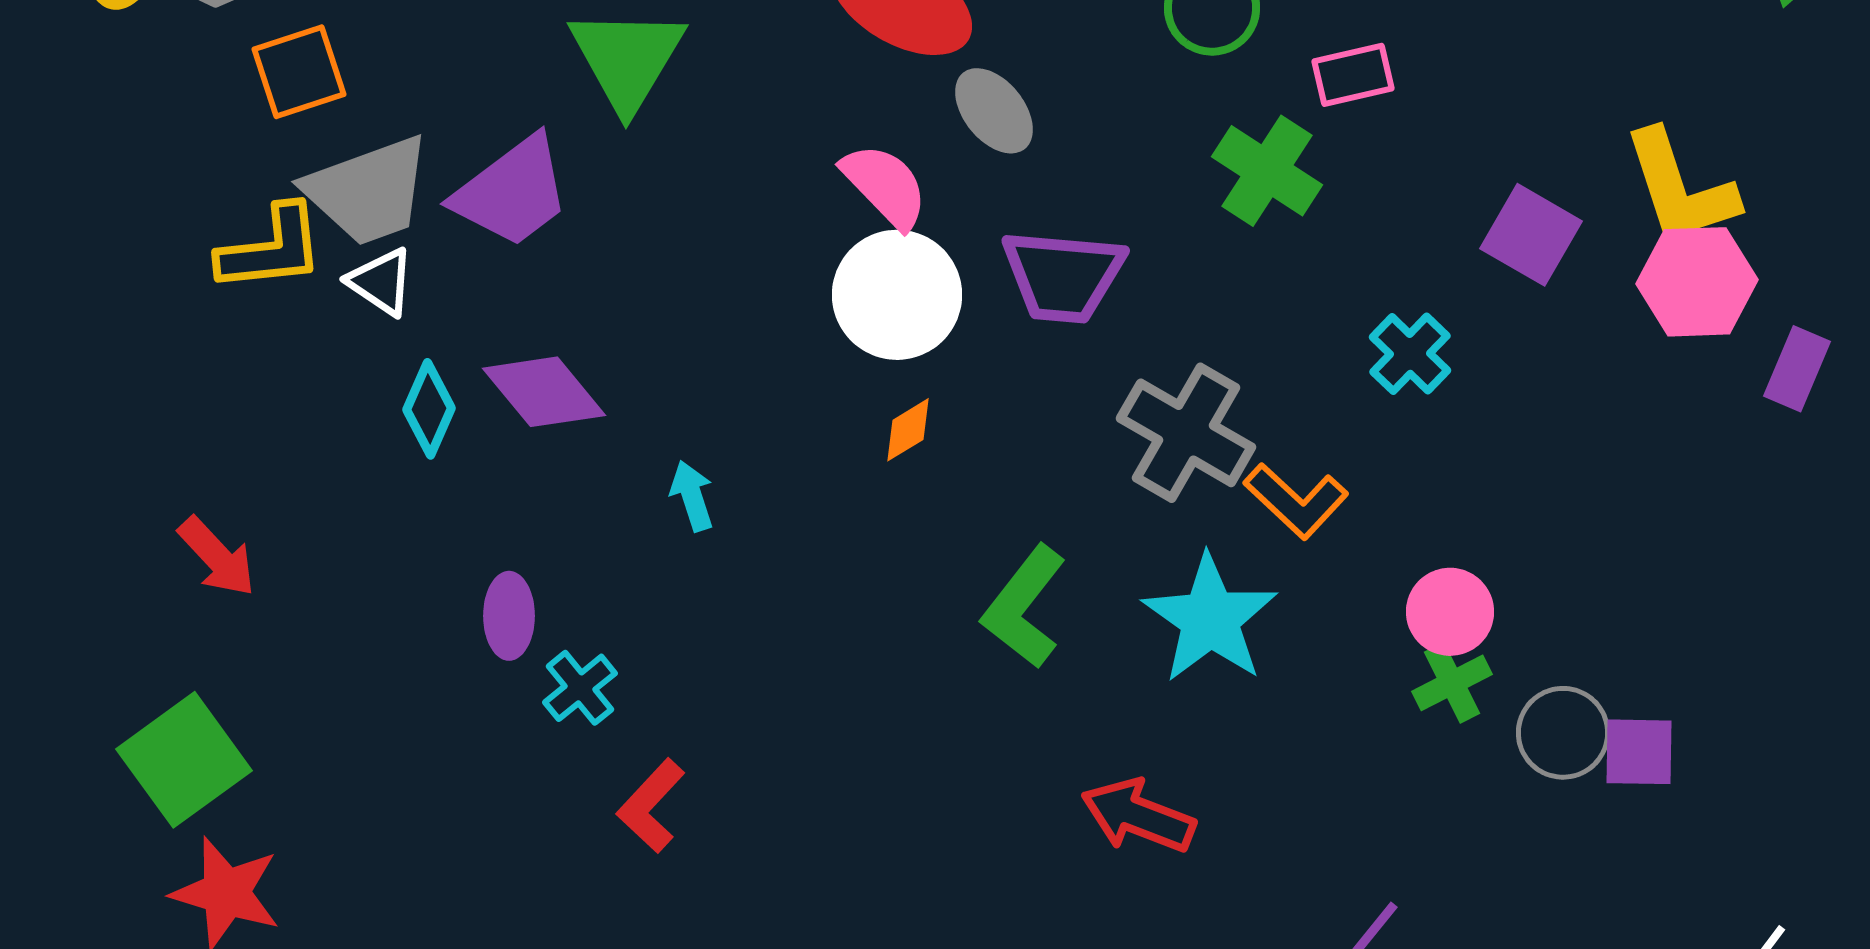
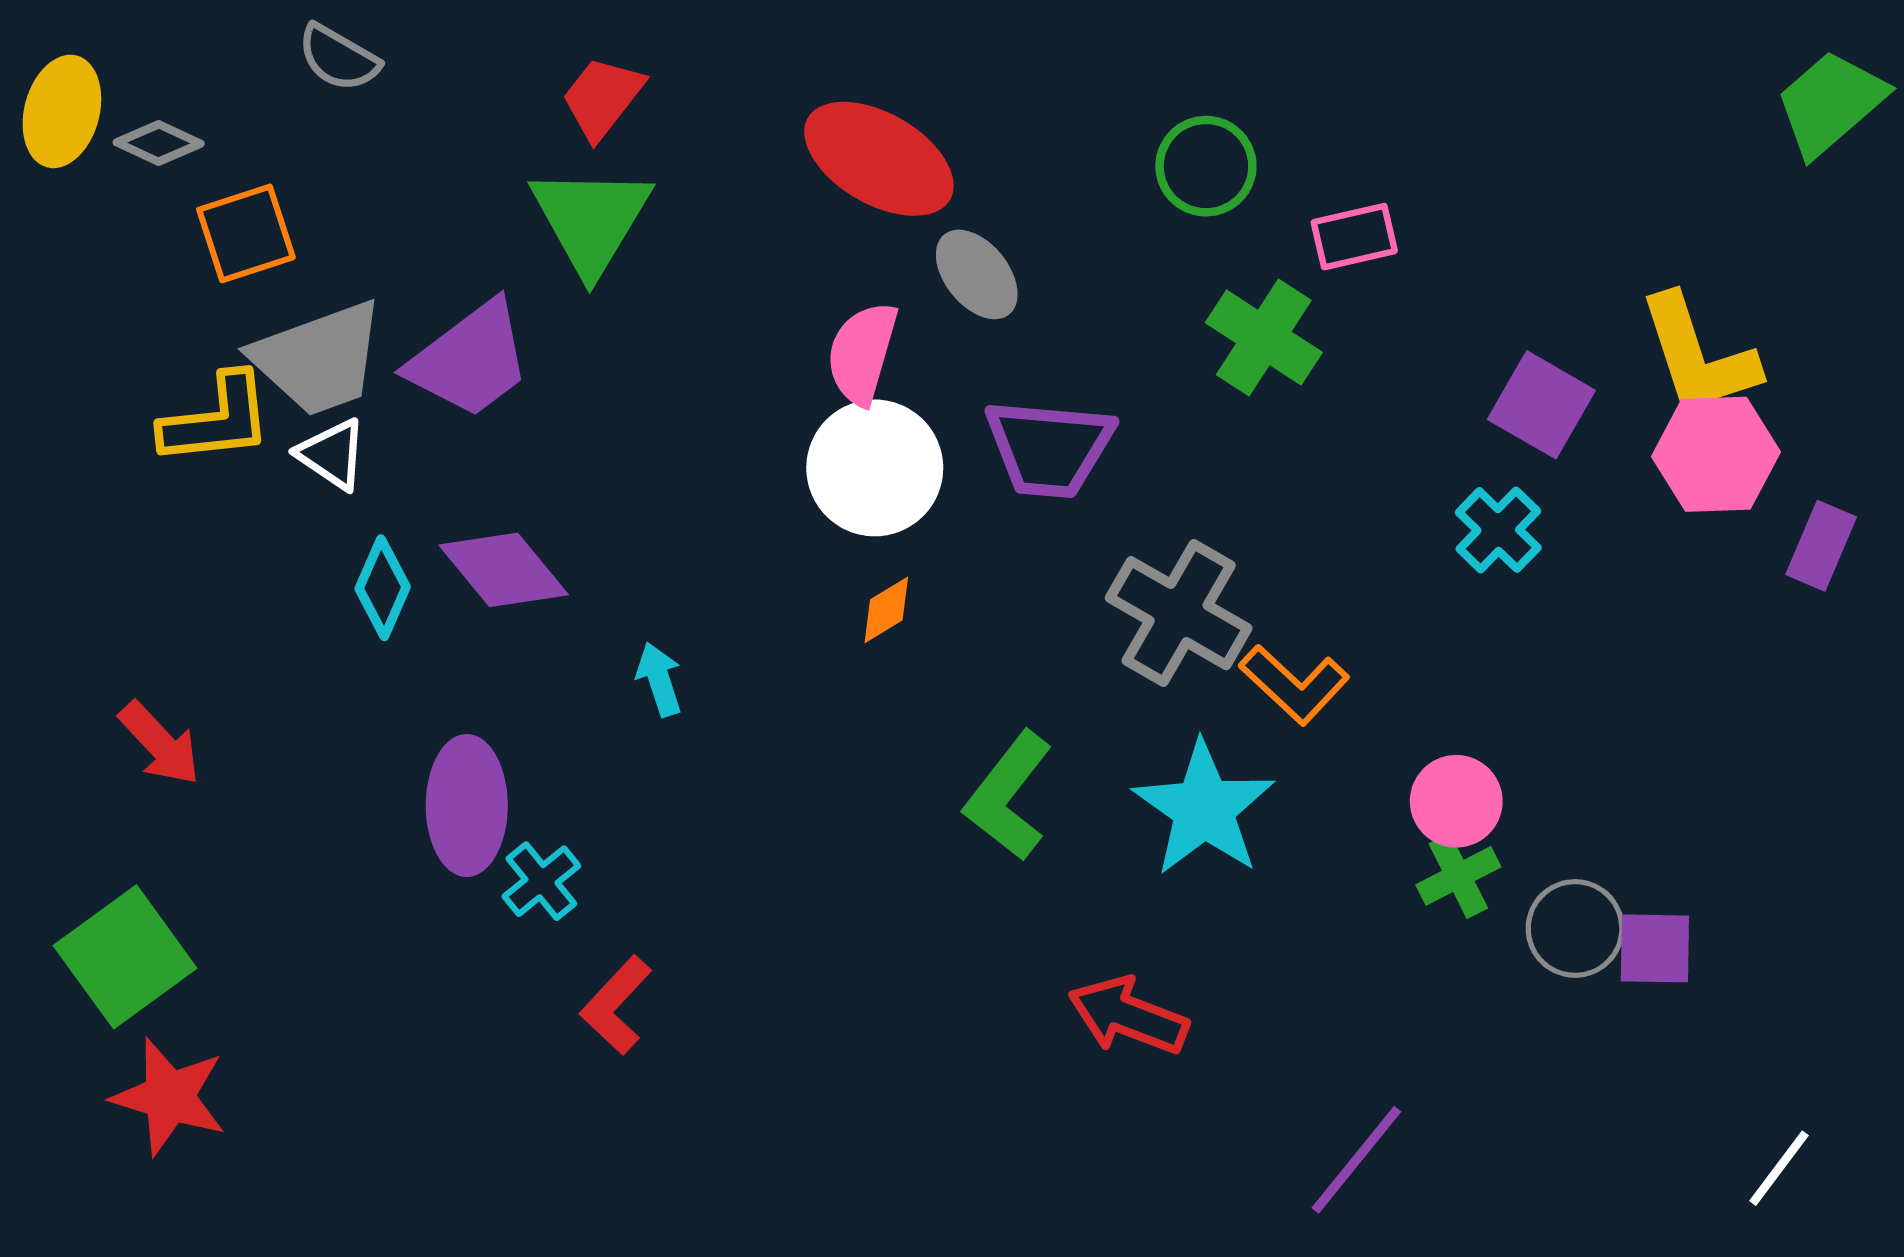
pink semicircle: (885, 186) -> (862, 353), turned -120
cyan cross: (1410, 354) -> (1498, 530), moved
purple ellipse: (509, 616) -> (467, 805), size x1.5

